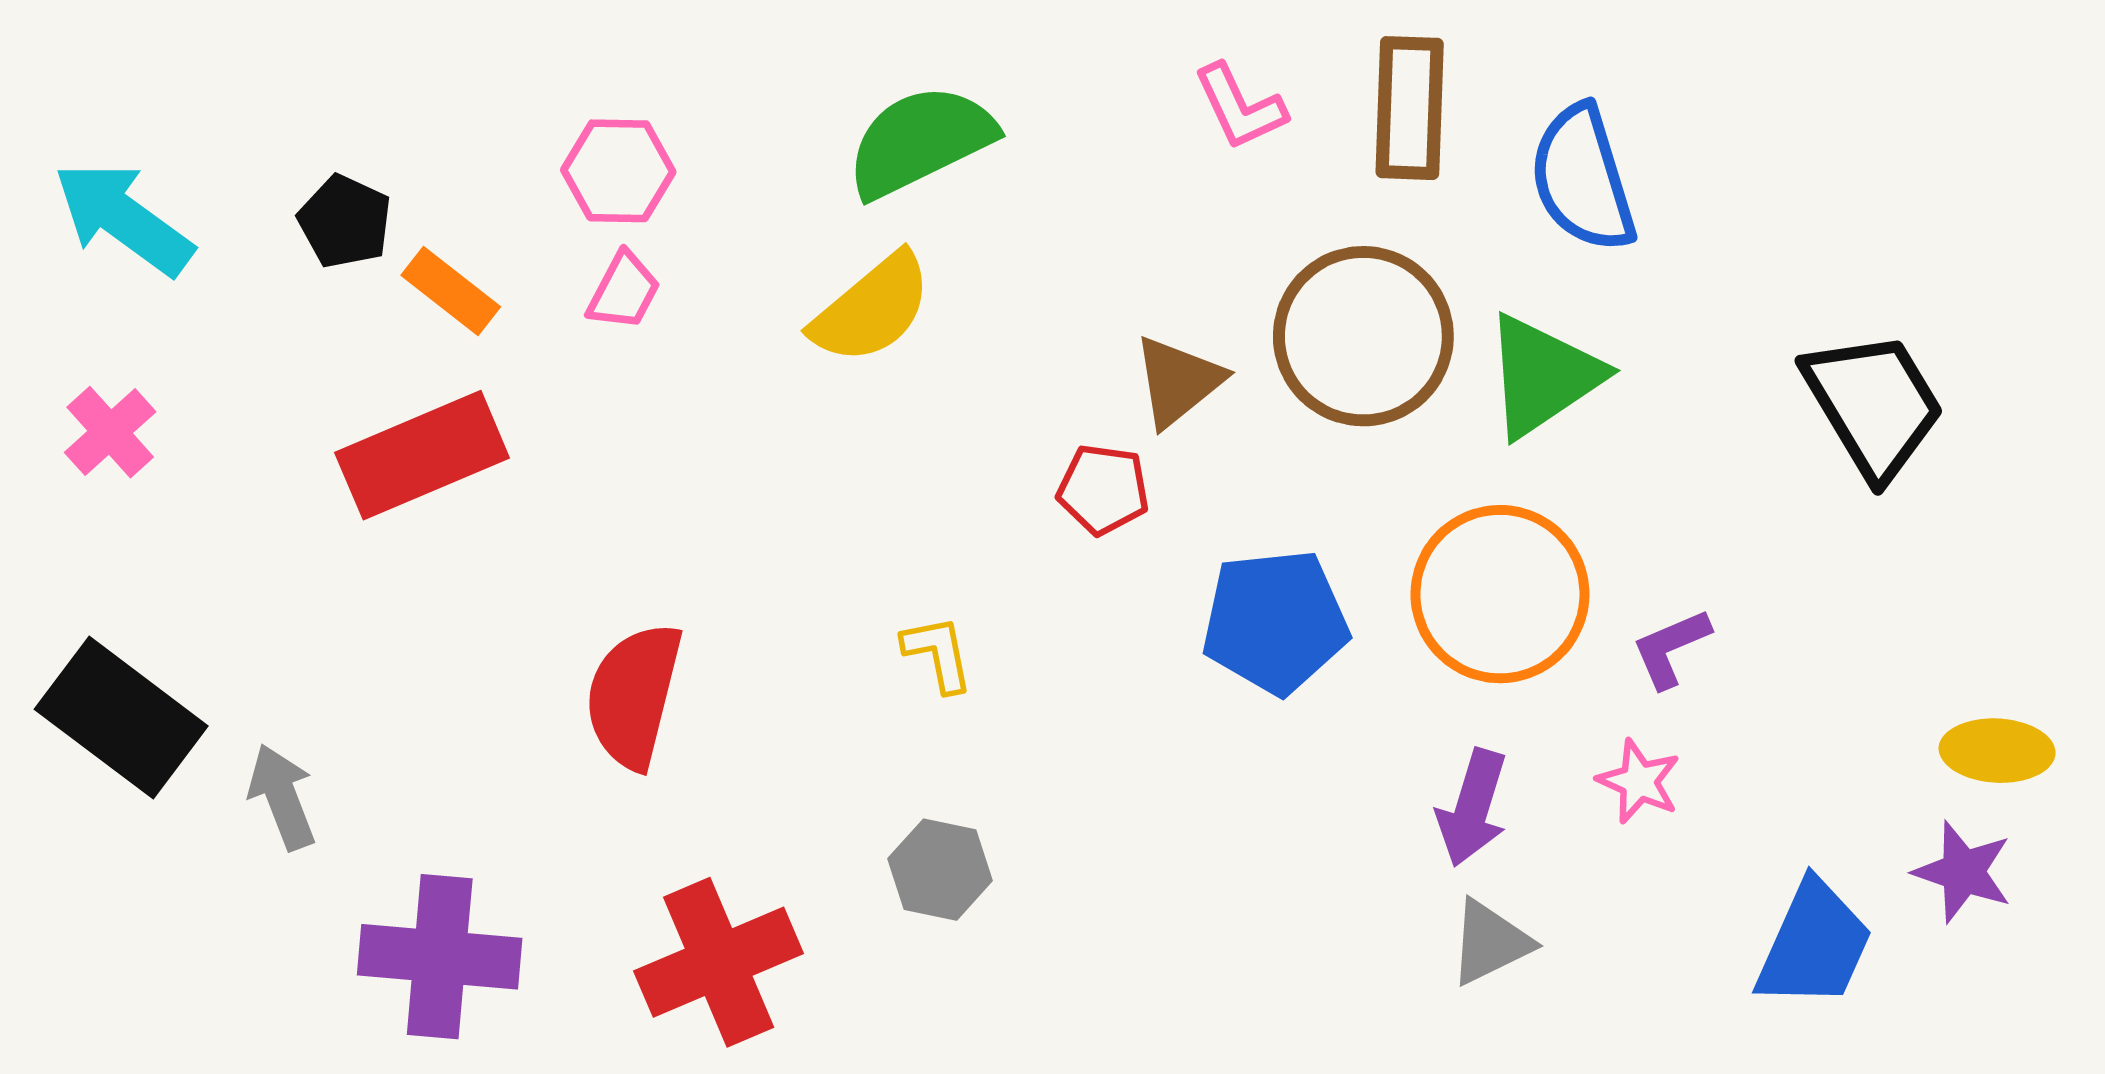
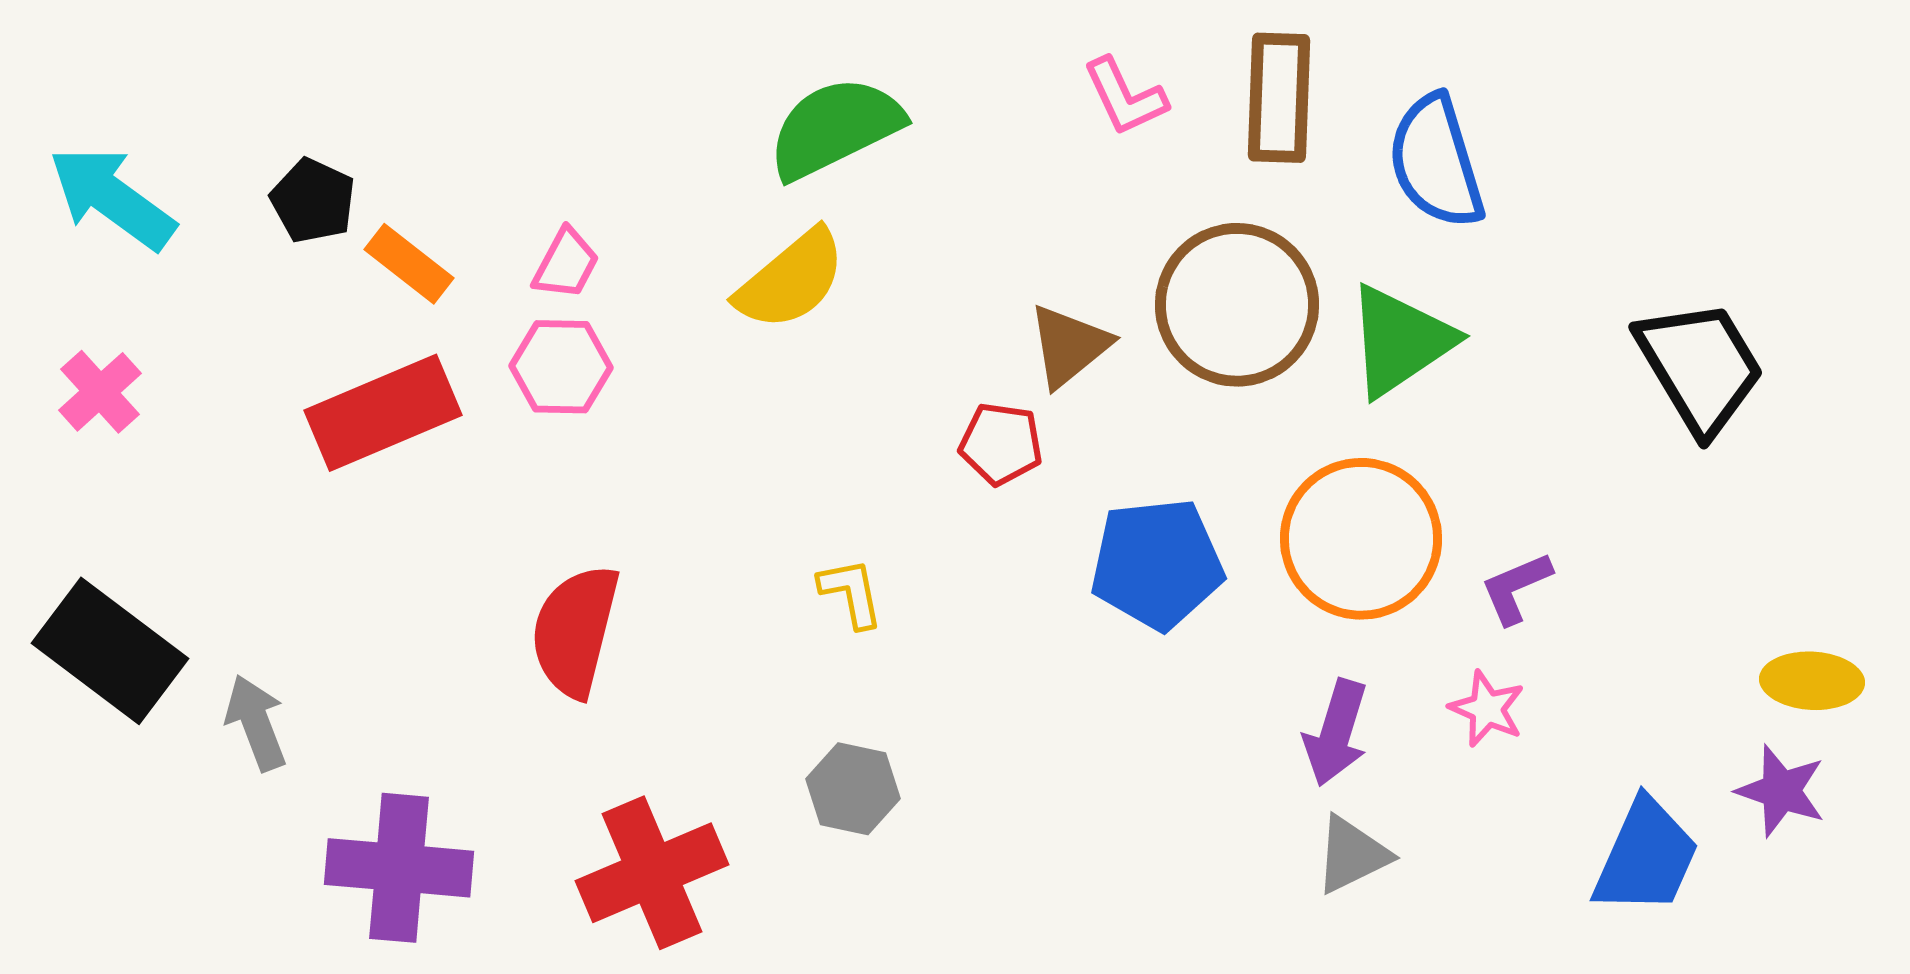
pink hexagon: (618, 171) -> (561, 367), moved

